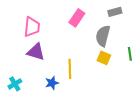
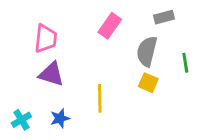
green line: (130, 54) -> (185, 63), moved
blue star: (52, 83) -> (60, 118), moved

